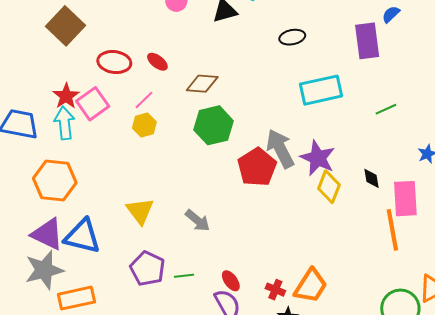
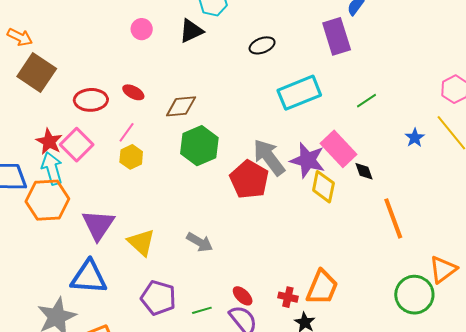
orange hexagon: (55, 181) -> (47, 200), moved
pink rectangle: (405, 199) -> (338, 149), moved, turned -30
purple triangle: (47, 234) -> (98, 225), moved, turned 48
green line: (184, 276) -> (202, 310), moved

